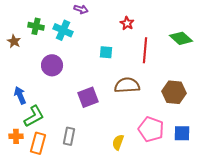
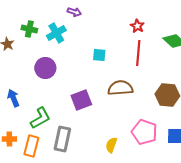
red star: (127, 23) -> (137, 26), moved
cyan cross: (63, 30) -> (56, 33), turned 36
green L-shape: (34, 116) -> (40, 118), moved
gray rectangle: (69, 136) -> (62, 139), size x1.4

